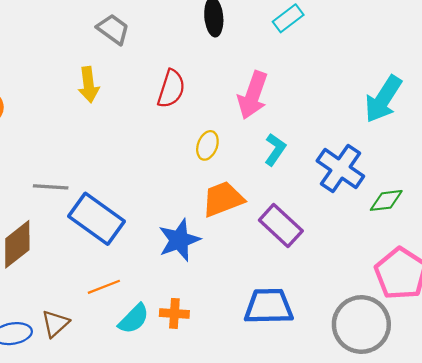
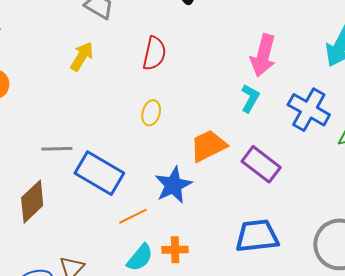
yellow arrow: (89, 85) -> (82, 56), turned -136
pink arrow: (253, 95) -> (263, 55), moved
yellow ellipse: (207, 145) -> (151, 113), moved
orange line: (104, 287) -> (133, 216), moved

